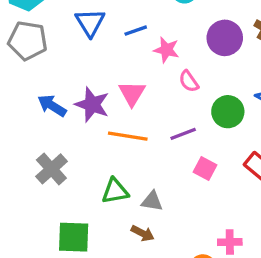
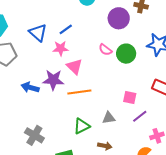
pink star: (166, 50) -> (61, 48), moved
green circle: (228, 112) -> (126, 54), moved
purple line: (183, 134) -> (140, 116), moved
gray cross: (51, 169) -> (34, 135), moved
gray triangle: (152, 201) -> (109, 118), moved

